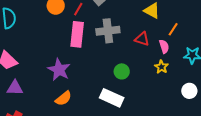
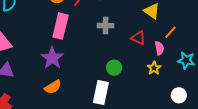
gray cross: (108, 31) -> (106, 26), size x0.7
pink rectangle: (77, 34) -> (61, 26), moved
white rectangle: (112, 98) -> (101, 92), turned 70

